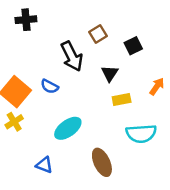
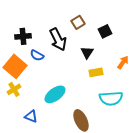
black cross: (26, 20) -> (23, 36), moved
blue semicircle: (50, 86) -> (37, 55), moved
blue triangle: (44, 165) -> (31, 116), moved

